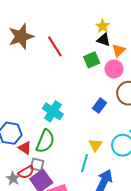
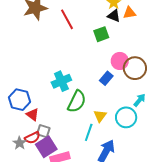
orange triangle: (119, 50) -> (129, 13), moved, turned 32
pink circle: (114, 69) -> (120, 61), moved
cyan cross: (53, 111) -> (61, 81), turned 30
green semicircle: (45, 141) -> (77, 101), moved

